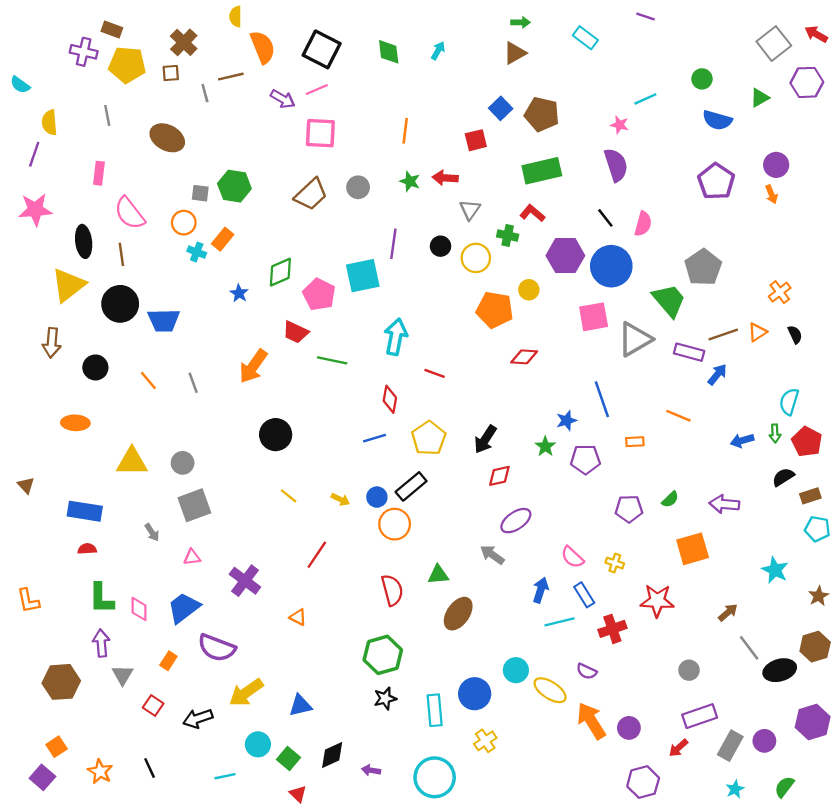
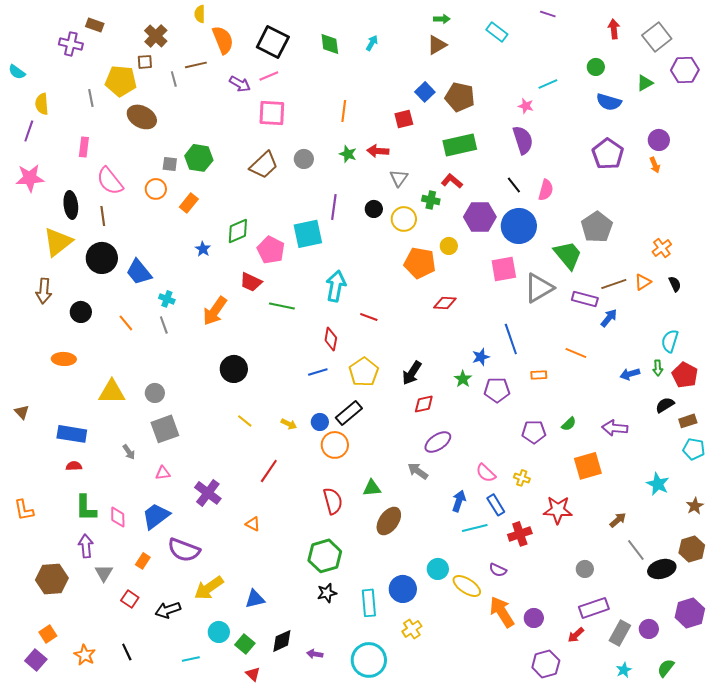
red arrow: (816, 34) -> (614, 29), moved, turned 54
yellow pentagon: (127, 65) -> (121, 81), moved
cyan cross: (197, 252) -> (167, 299), moved
blue trapezoid: (164, 320) -> (139, 272), turned 52

